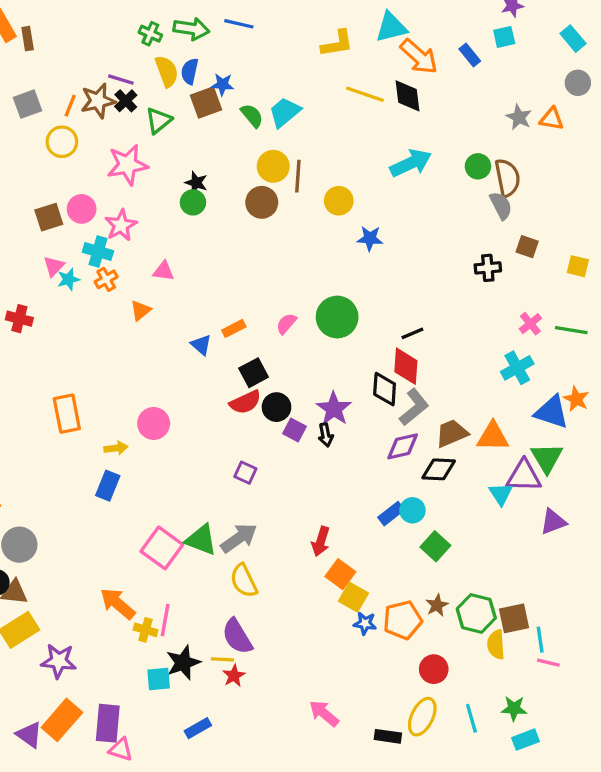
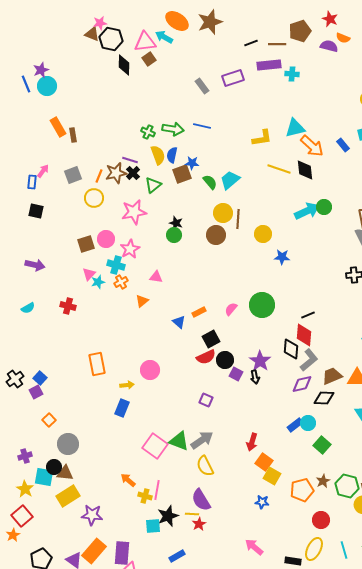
green circle: (478, 166) -> (324, 207), moved
orange arrow: (118, 604) -> (128, 480), size x0.7
blue star: (365, 623) -> (262, 502), moved

